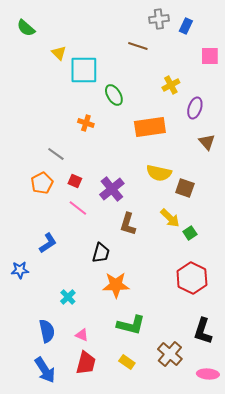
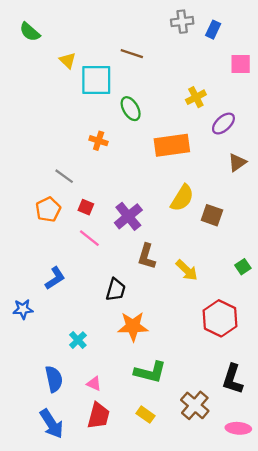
brown line: (138, 46) -> (132, 54), moved
purple ellipse: (195, 108) -> (223, 124), turned 30
brown triangle: (207, 142) -> (237, 162), turned 36
yellow semicircle: (159, 173) -> (182, 198), turned -70
yellow arrow: (170, 218) -> (187, 270), moved
green square: (190, 233) -> (243, 267), moved

